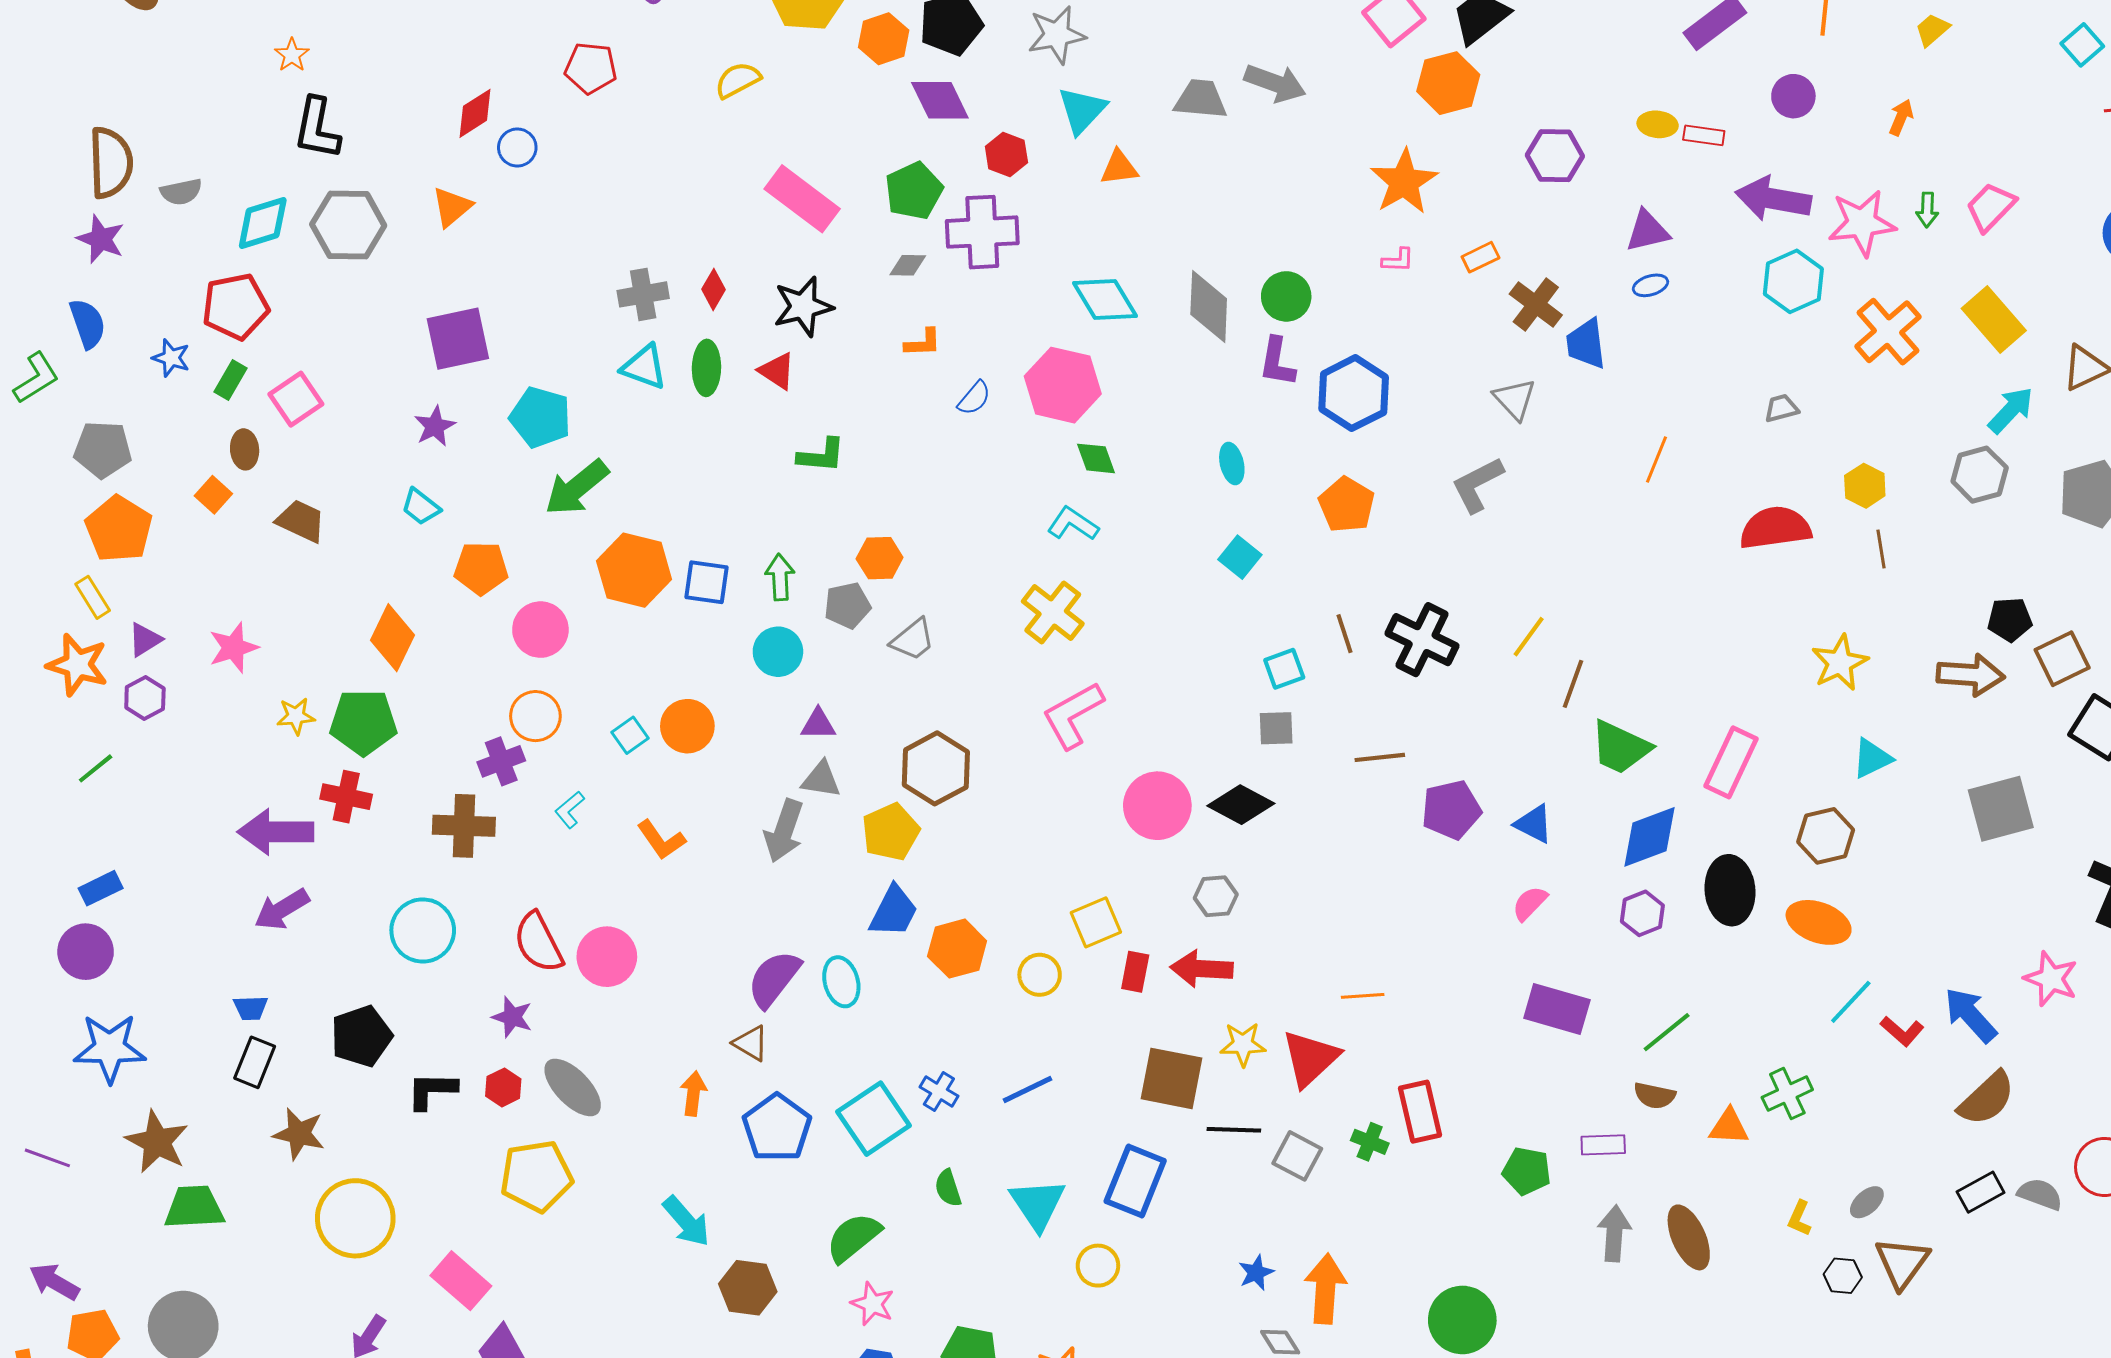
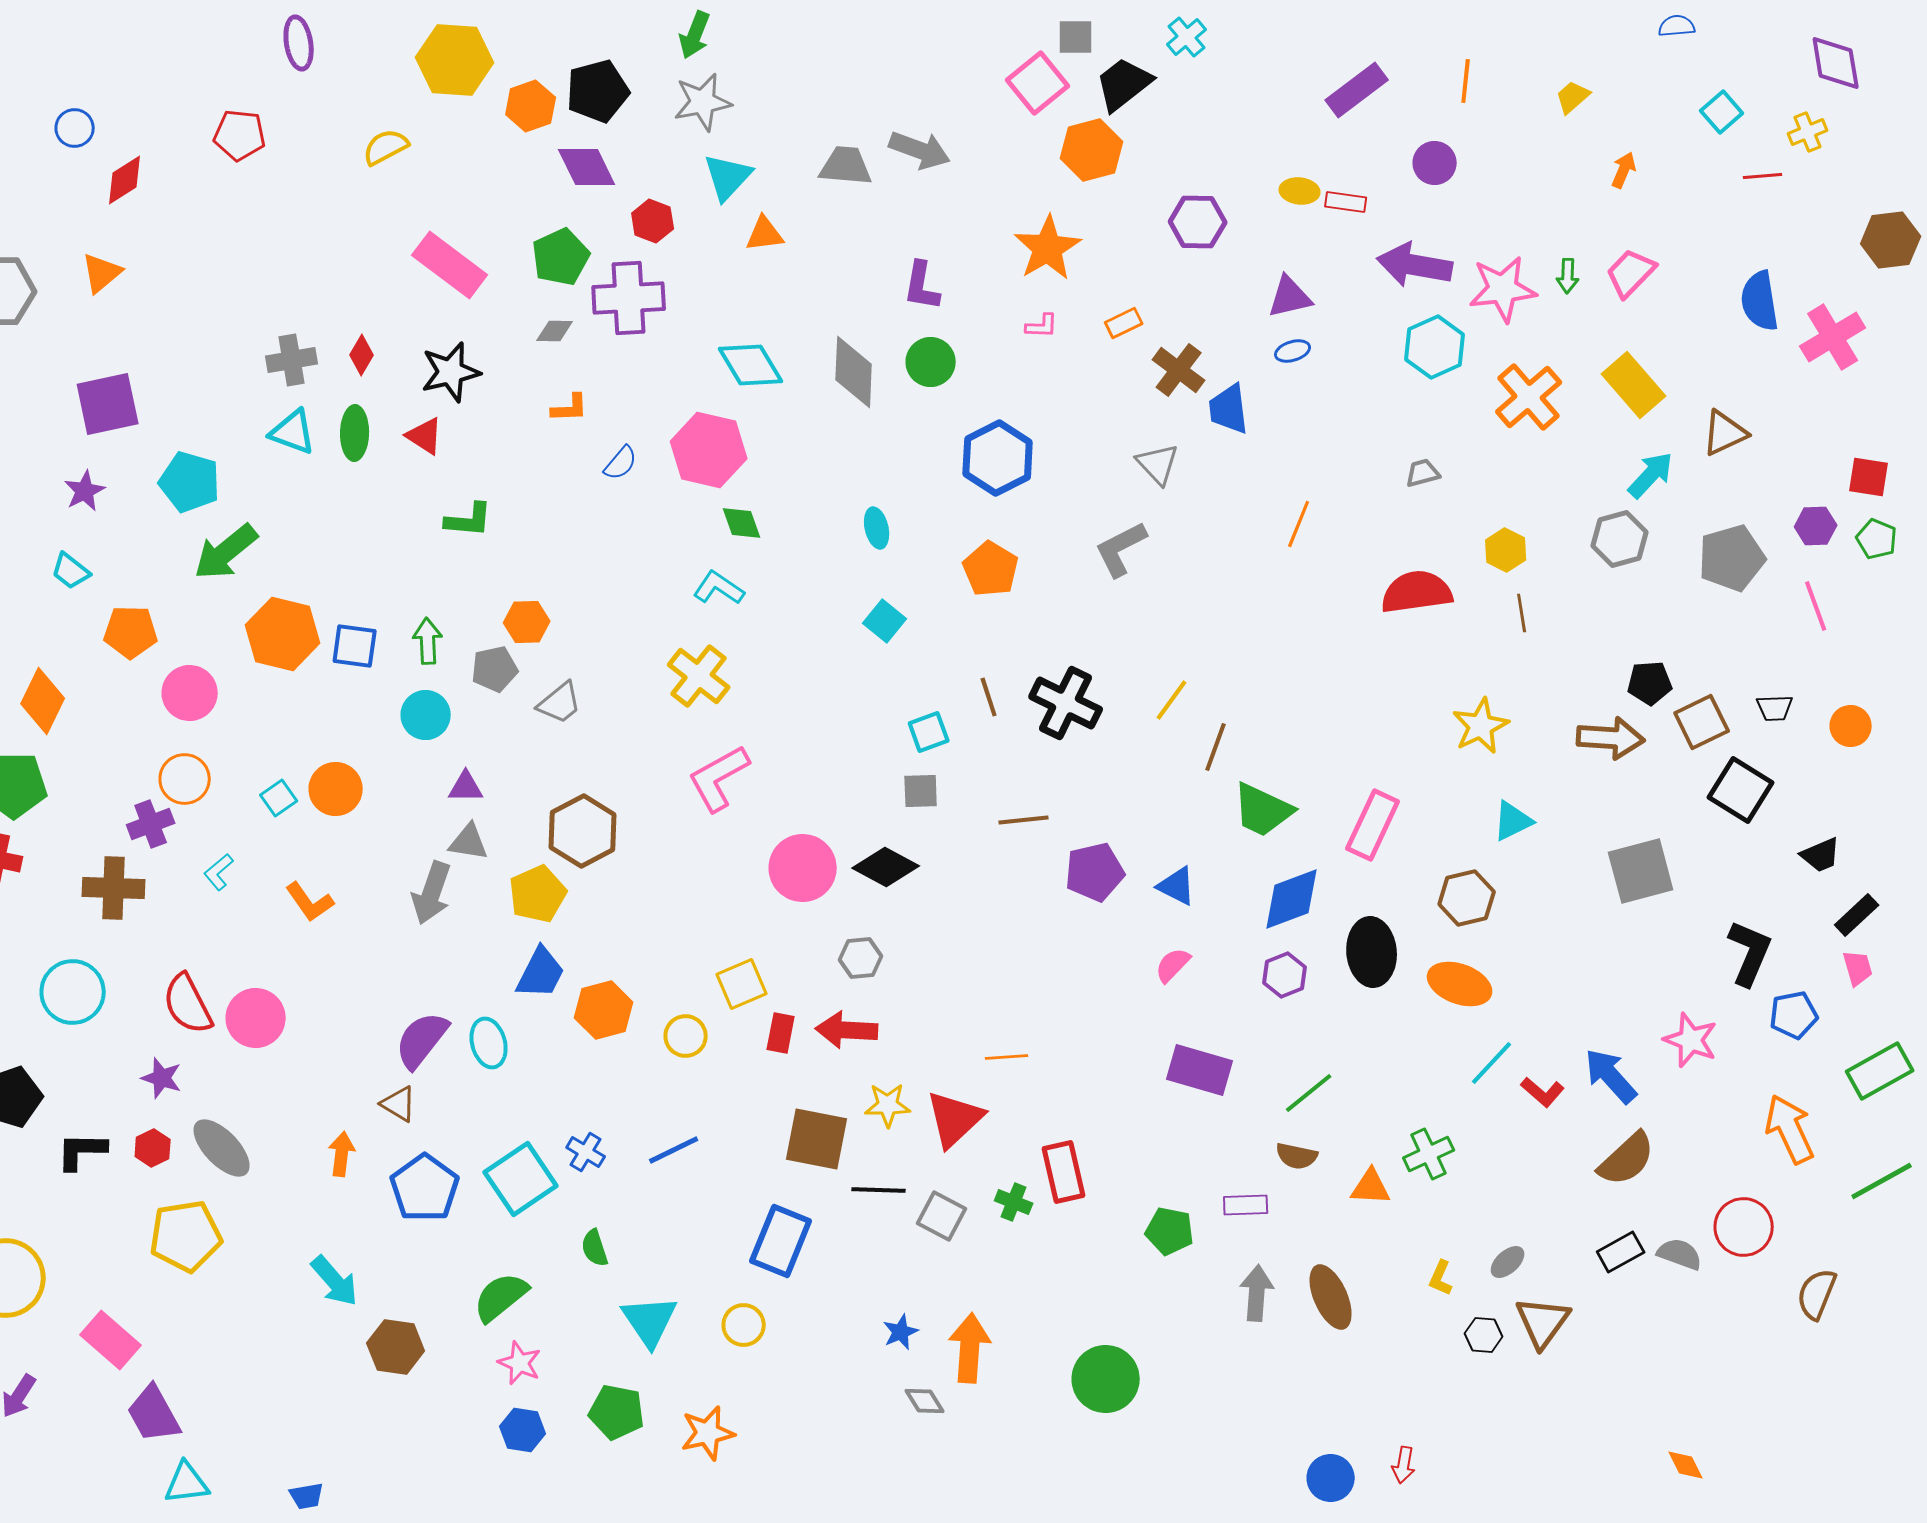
orange arrow: (1901, 117) -> (1624, 170), moved
blue circle: (517, 148) -> (75, 128), moved
purple L-shape: (1277, 362) -> (922, 286), moved
cyan triangle: (1038, 1204) -> (650, 1321), moved

